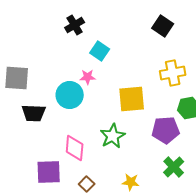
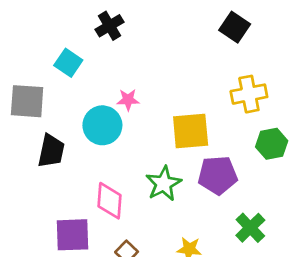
cyan square: (100, 51) -> (68, 63), moved
black trapezoid: (34, 113) -> (51, 151), turned -80
purple pentagon: (166, 130) -> (218, 175), moved

